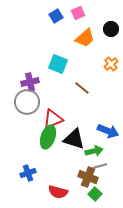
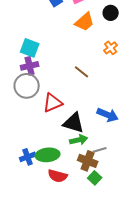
cyan square: (58, 64) -> (30, 48), moved
green ellipse: (48, 137) -> (48, 155), moved, turned 65
green arrow: (94, 151) -> (79, 140), moved

